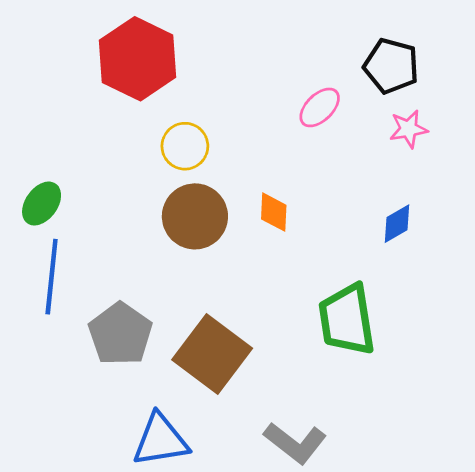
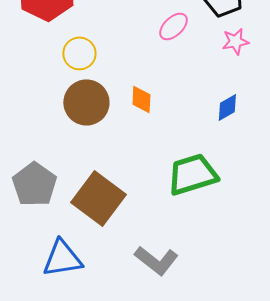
green trapezoid: (347, 320) -> (192, 174), turned 82

